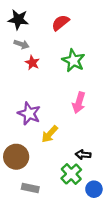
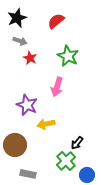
black star: (18, 19) -> (17, 18), turned -30
pink arrow: (79, 103) -> (57, 87), moved
yellow arrow: (50, 134) -> (46, 124), turned 36
black arrow: (83, 155) -> (77, 143), turned -56

